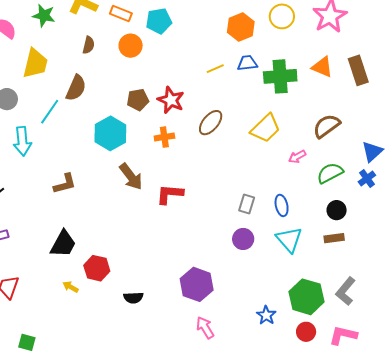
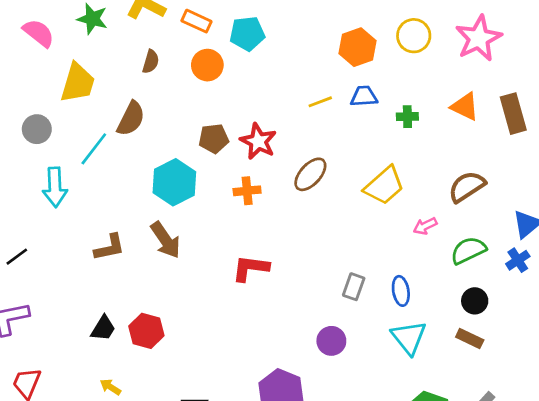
green cross: (280, 76) -> (407, 117), size x0.5
brown arrow: (131, 177) -> (165, 240), moved
brown rectangle: (334, 238) -> (470, 339), turned 30
purple circle: (243, 239) -> (331, 341), moved
black trapezoid: (63, 244) -> (103, 328), size x0.7
red hexagon: (97, 268) -> (146, 331), moved

